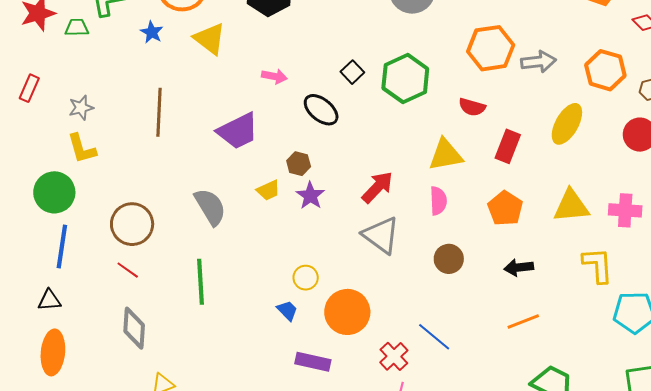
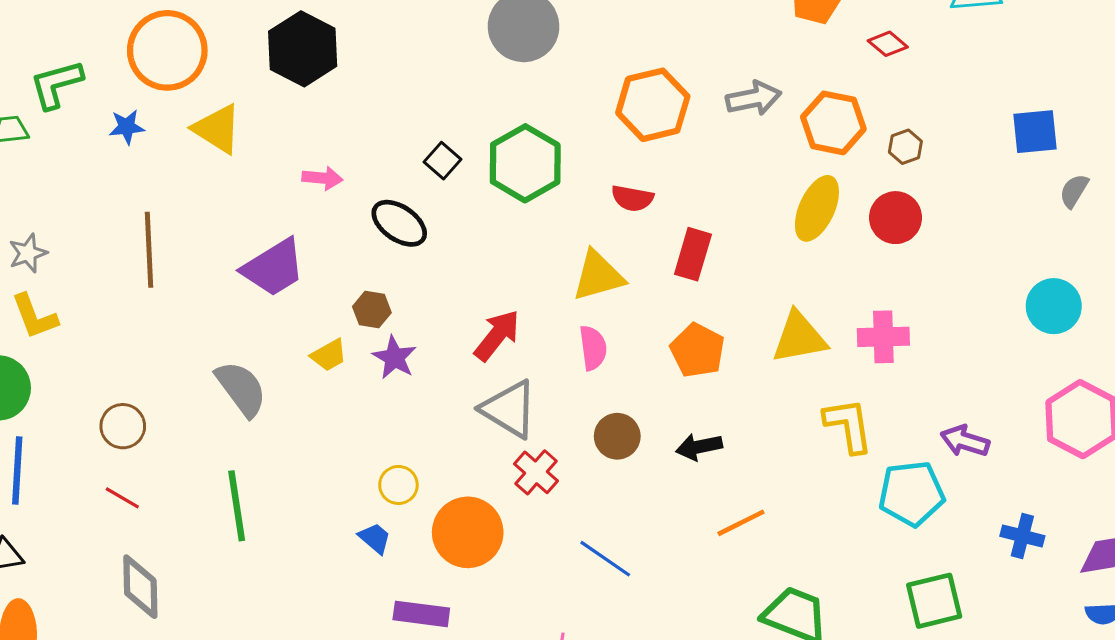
blue star: (152, 32) -> (127, 127), turned -30
gray arrow: (538, 62) -> (754, 98), moved
yellow ellipse: (567, 124) -> (817, 208), moved
brown circle: (132, 224) -> (123, 426), size x0.7
black arrow: (519, 267) -> (699, 447), moved
red cross: (394, 356) -> (536, 472), moved

